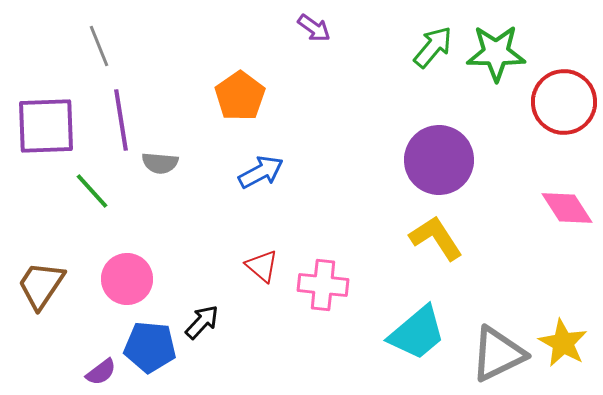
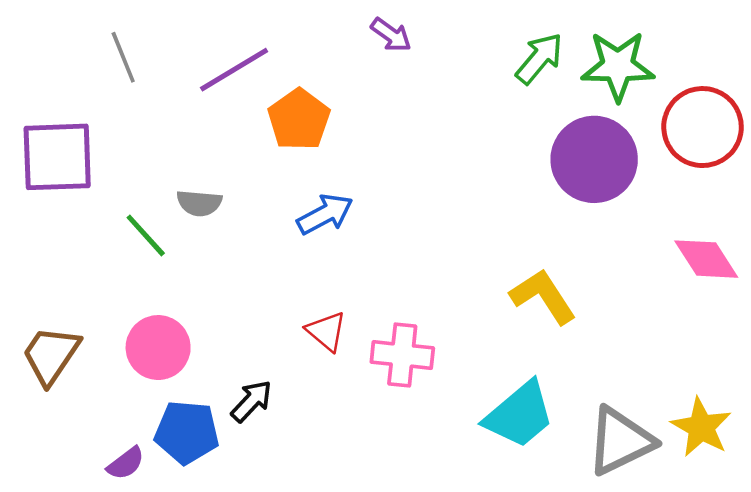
purple line: (121, 120) -> (234, 70), moved, turned 68
purple circle: (439, 160) -> (594, 159), moved
green line: (92, 191) -> (146, 235), moved

